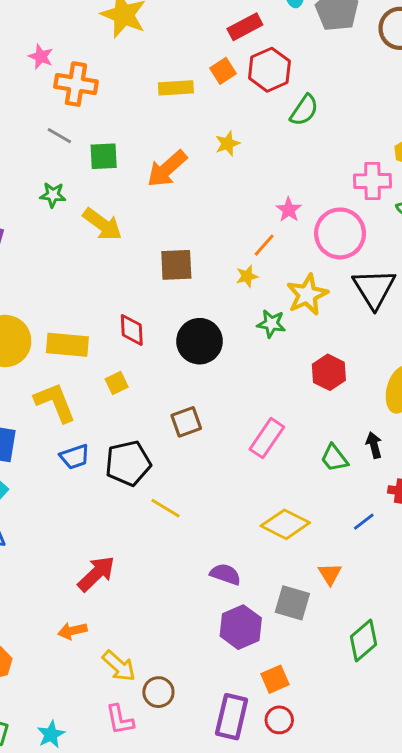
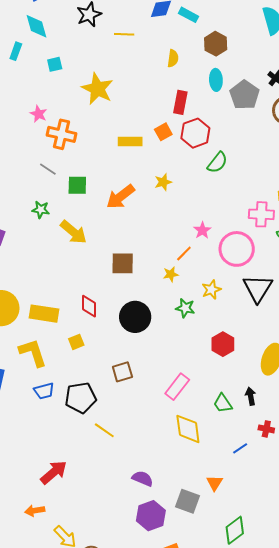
red rectangle: (245, 27) -> (180, 102), turned -55
yellow star: (307, 295) -> (211, 290), size x0.7
yellow diamond: (285, 524) -> (188, 429), moved, turned 52

